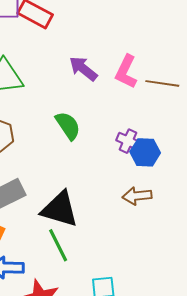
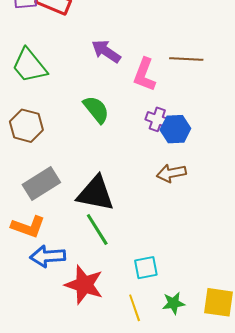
pink L-shape: (126, 72) -> (145, 75), moved

